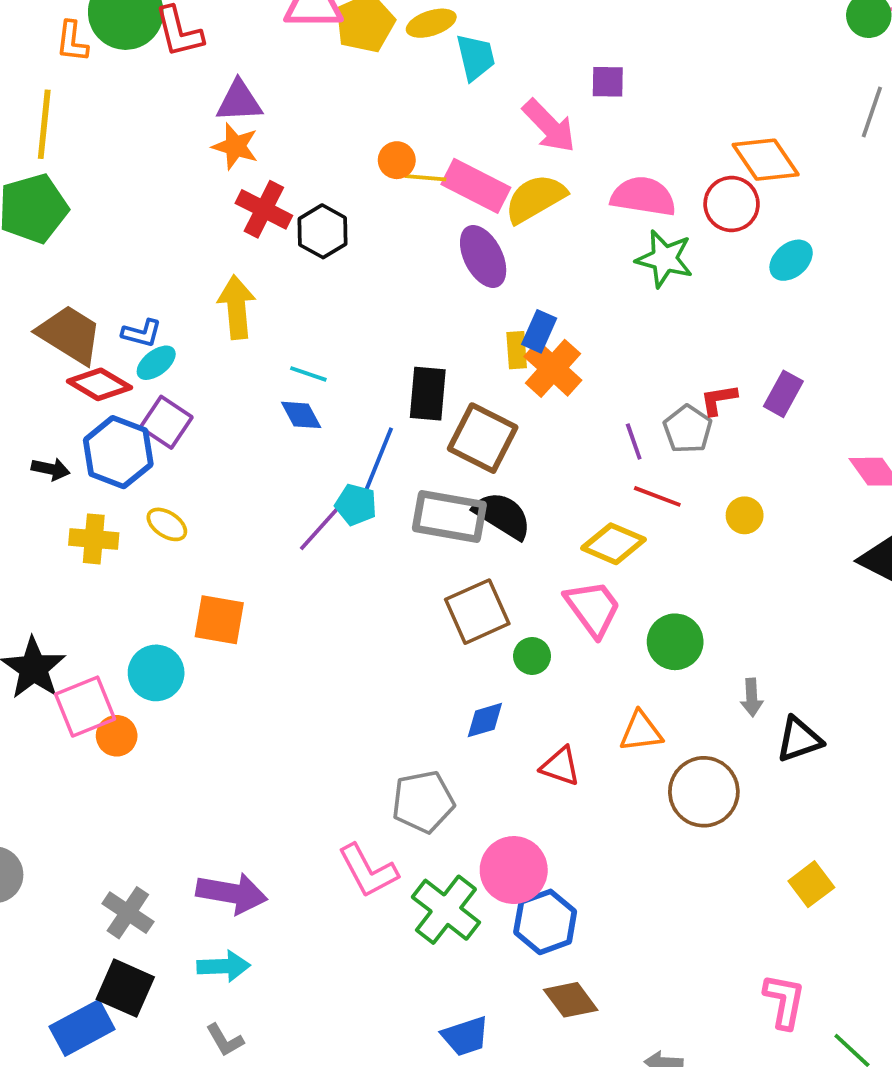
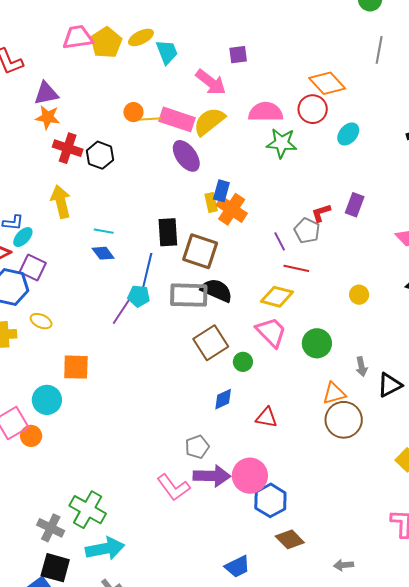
yellow circle: (745, 515) -> (359, 295), moved
orange triangle: (641, 732) -> (334, 393), moved
gray pentagon: (423, 802) -> (197, 447), size x0.7
purple arrow: (232, 893) -> (212, 476), moved
green cross: (446, 910) -> (88, 510), moved
cyan arrow: (224, 966) -> (105, 549), size x1.4

